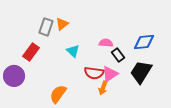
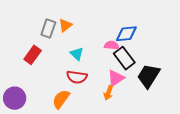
blue diamond: (144, 42) -> (126, 34), moved
black rectangle: (118, 55) -> (124, 58), size x1.5
red semicircle: (94, 73) -> (77, 77), moved
purple circle: (14, 76) -> (15, 98), moved

